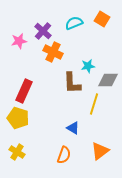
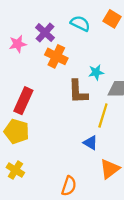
cyan semicircle: (74, 23) -> (80, 23), turned 48
blue triangle: (73, 128) -> (90, 143), moved
orange semicircle: (64, 155) -> (69, 186), moved

